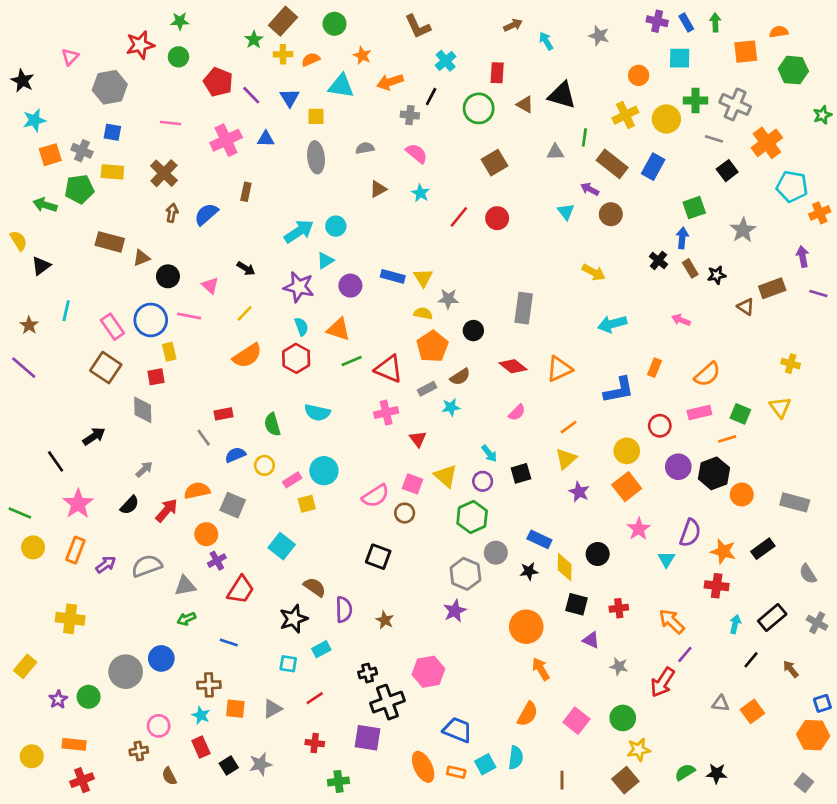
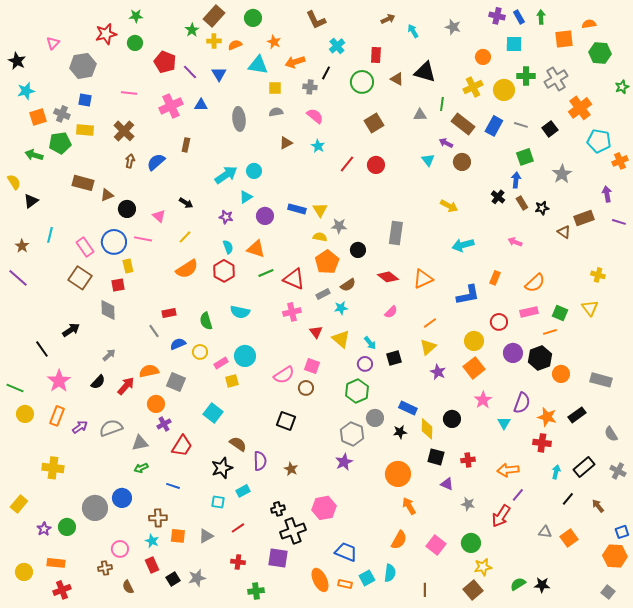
gray cross: (735, 104) -> (556, 79), turned 35
yellow square: (316, 116) -> (275, 88), moved
gray line: (714, 139) -> (521, 125), moved
purple star: (299, 287) -> (226, 217), size x0.6
yellow triangle: (446, 476) -> (341, 339), moved
orange arrow: (672, 621) -> (508, 470), turned -50

